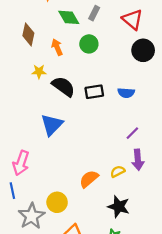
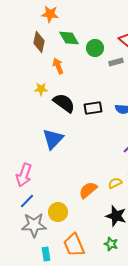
gray rectangle: (94, 13) -> (116, 62), moved, turned 48
brown diamond: (28, 34) -> (39, 42), moved
green circle: (89, 44) -> (95, 48), moved
blue line: (12, 191) -> (27, 201), moved, turned 56
gray star: (32, 216) -> (34, 225), turned 30

